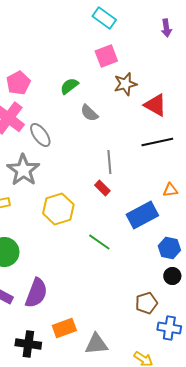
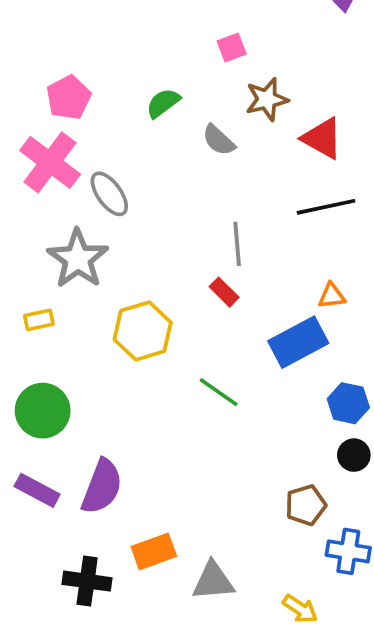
pink square: (106, 56) -> (232, 48), size x0.7
gray semicircle: (89, 113) -> (219, 140), moved
orange triangle: (170, 190) -> (332, 296), moved

